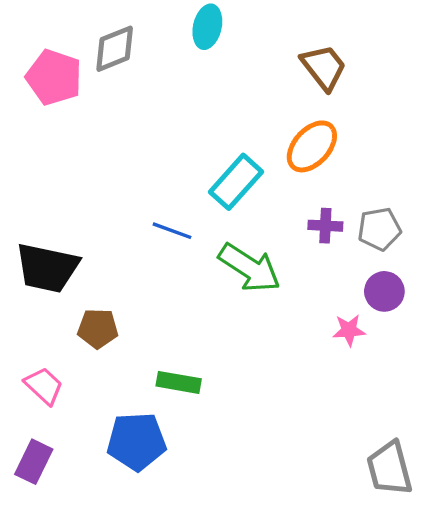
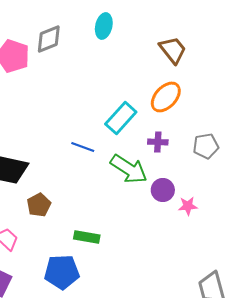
purple cross: (325, 226) -> (158, 142), moved
purple circle: (384, 291) -> (163, 190), moved
brown pentagon: (98, 328) -> (39, 205), turned -30

